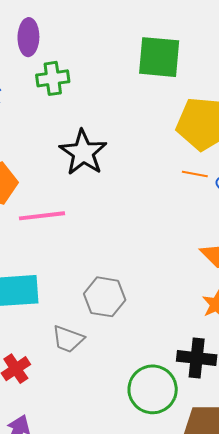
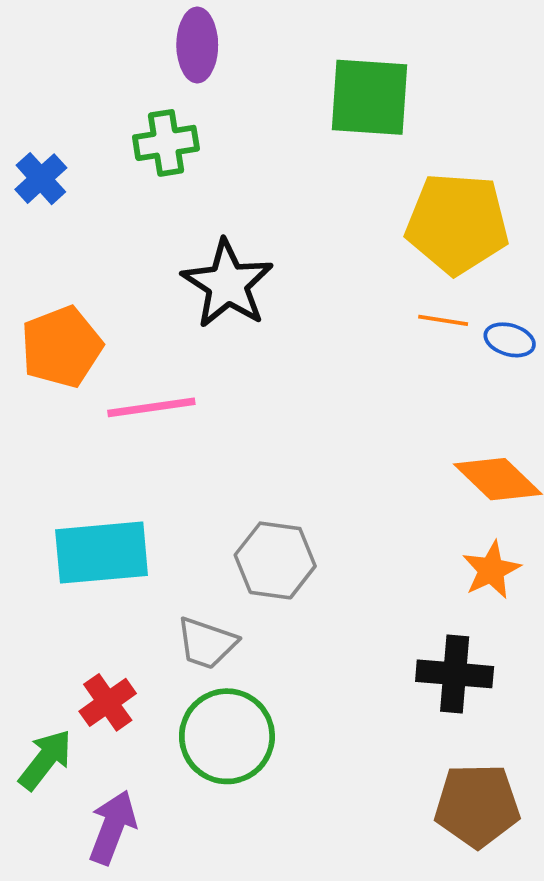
purple ellipse: (28, 37) -> (197, 45), moved
green circle: (153, 389) -> (227, 736), moved

